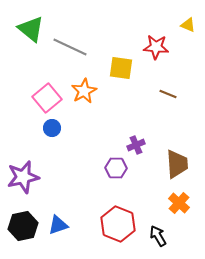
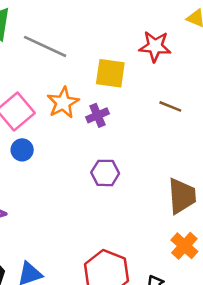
purple cross: (136, 145) -> (98, 115), moved
purple hexagon: (116, 168) -> (105, 173), moved

